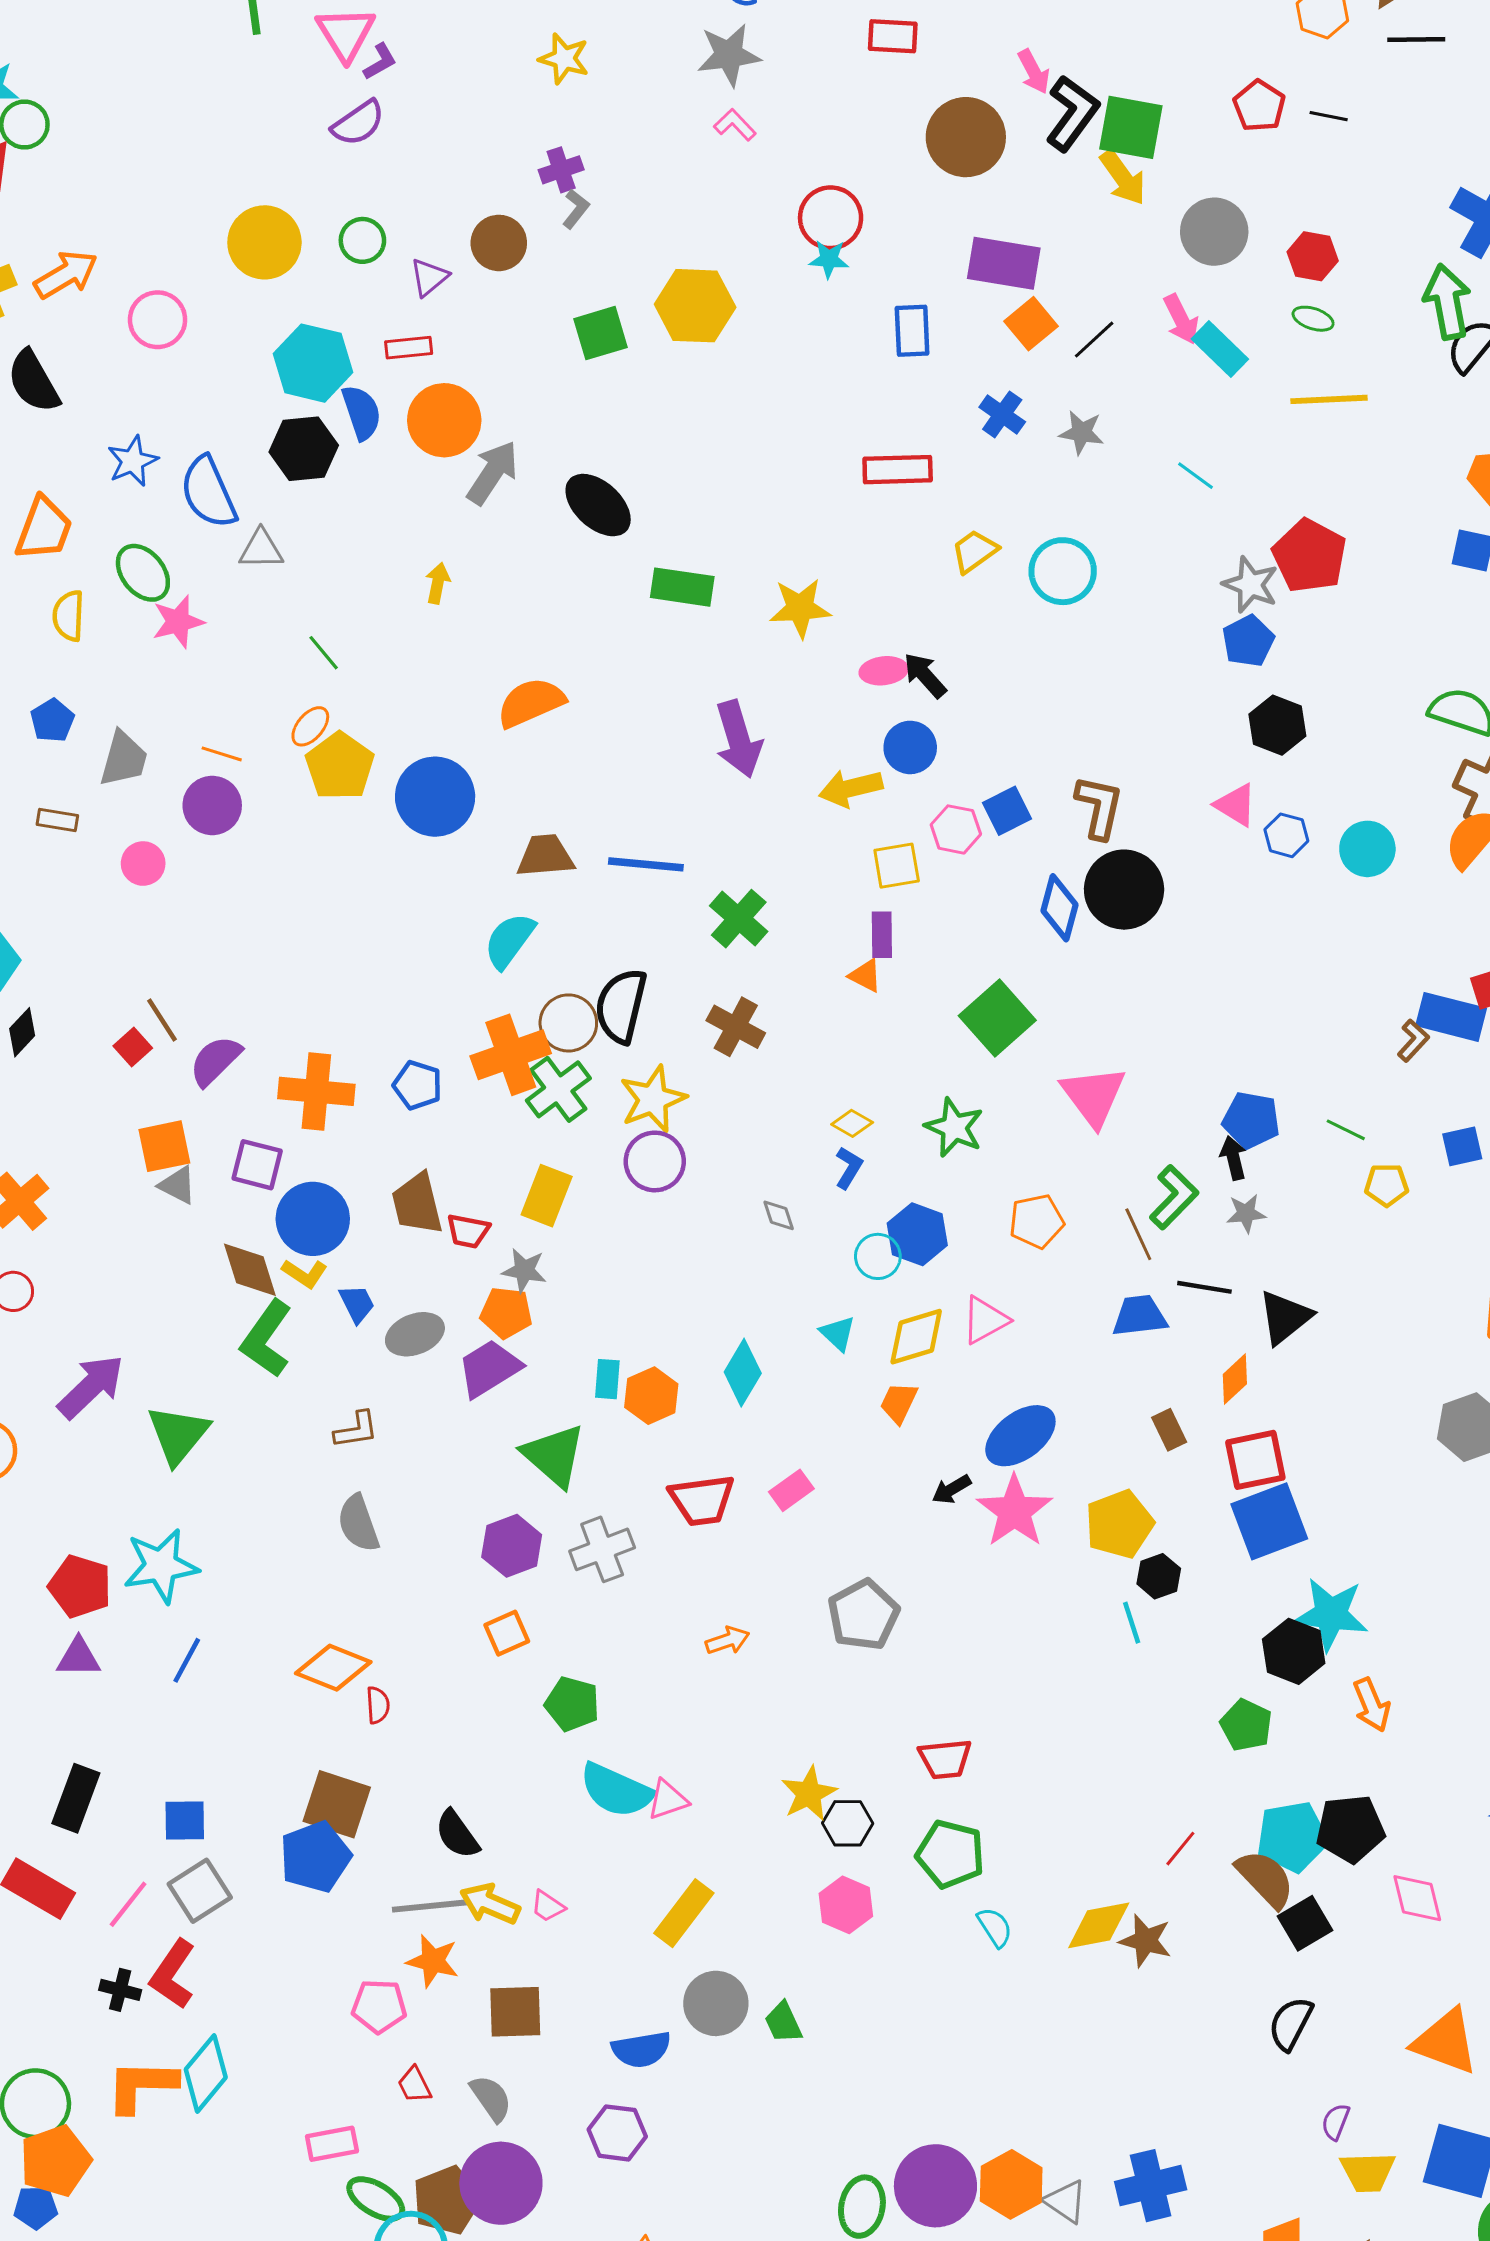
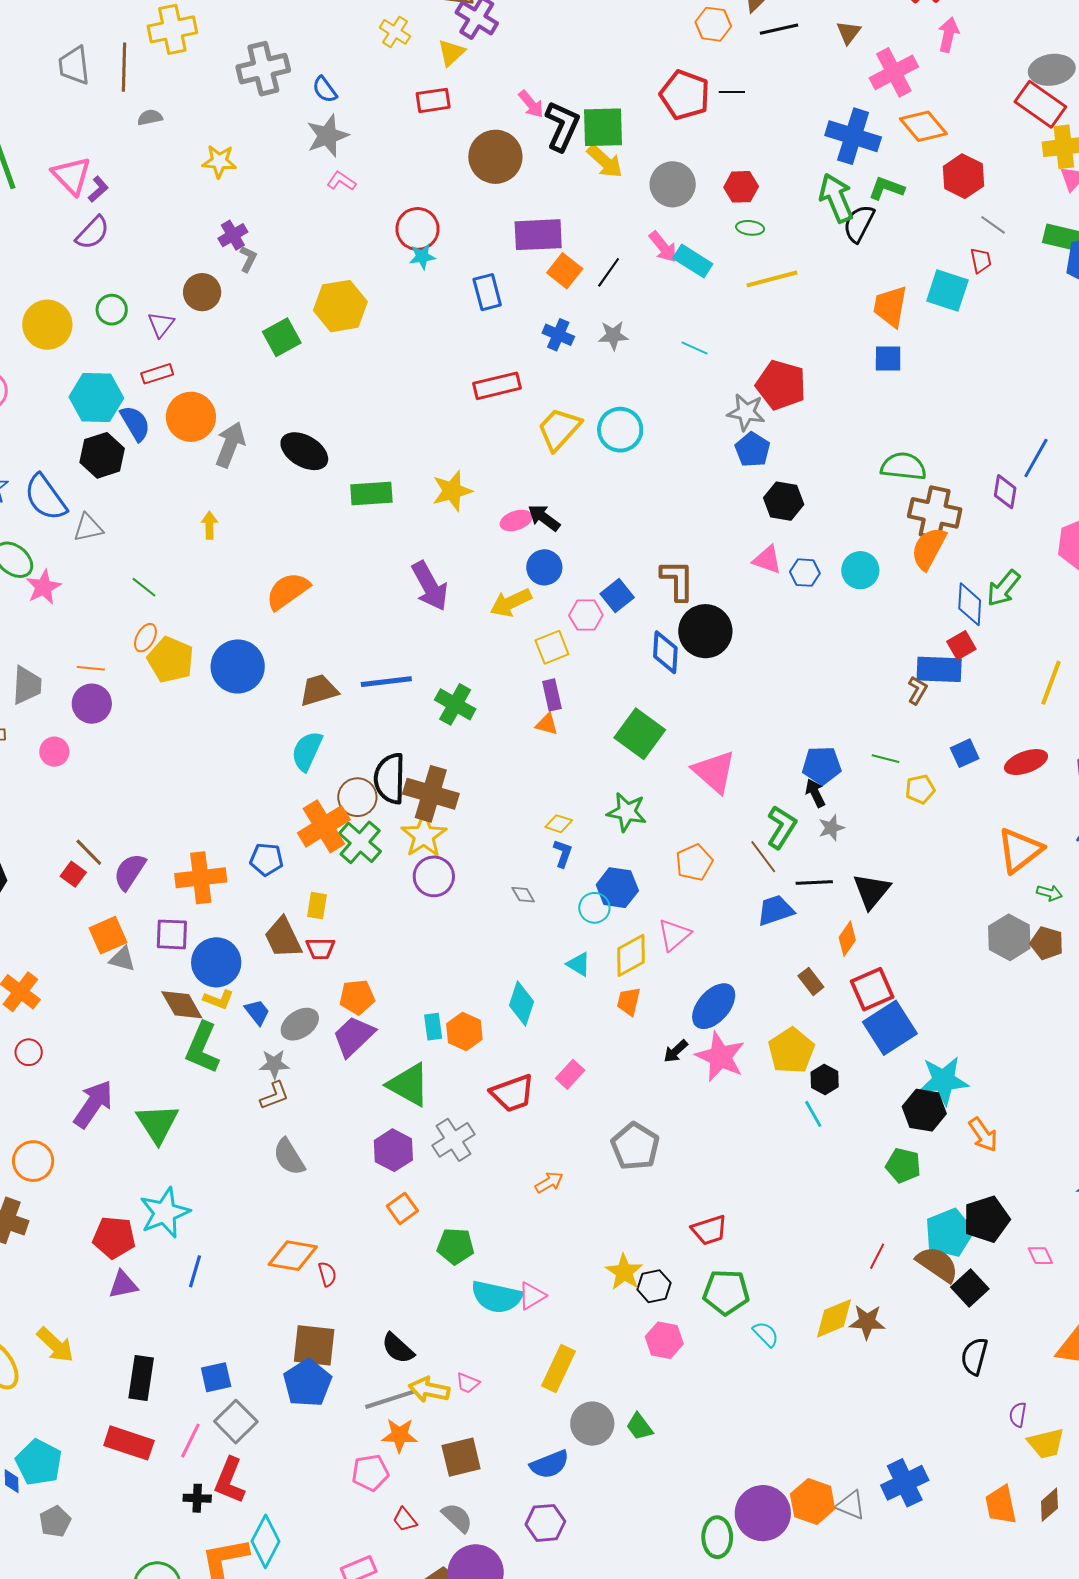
red pentagon: (1259, 106) -> (685, 95), size x1.4
yellow trapezoid: (974, 551) -> (559, 429), size x1.4
brown cross: (736, 1027) -> (431, 794), moved, size x1.4
yellow rectangle: (547, 1196) -> (317, 906), moved, size x0.7
gray star: (524, 1270) -> (274, 1064), moved
pink diamond: (1417, 1898) -> (1040, 1256), size x0.7

